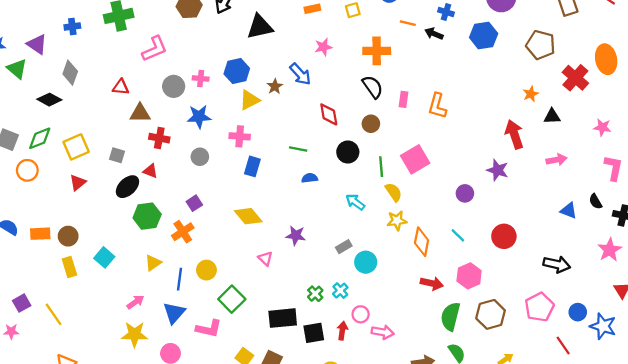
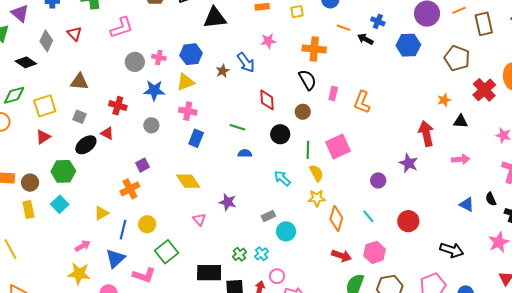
red triangle: (121, 87) -> (74, 34), moved, turned 35
yellow triangle: (249, 100) -> (185, 82), moved
brown triangle: (140, 113) -> (79, 82), moved
green hexagon: (147, 216) -> (63, 171), moved

